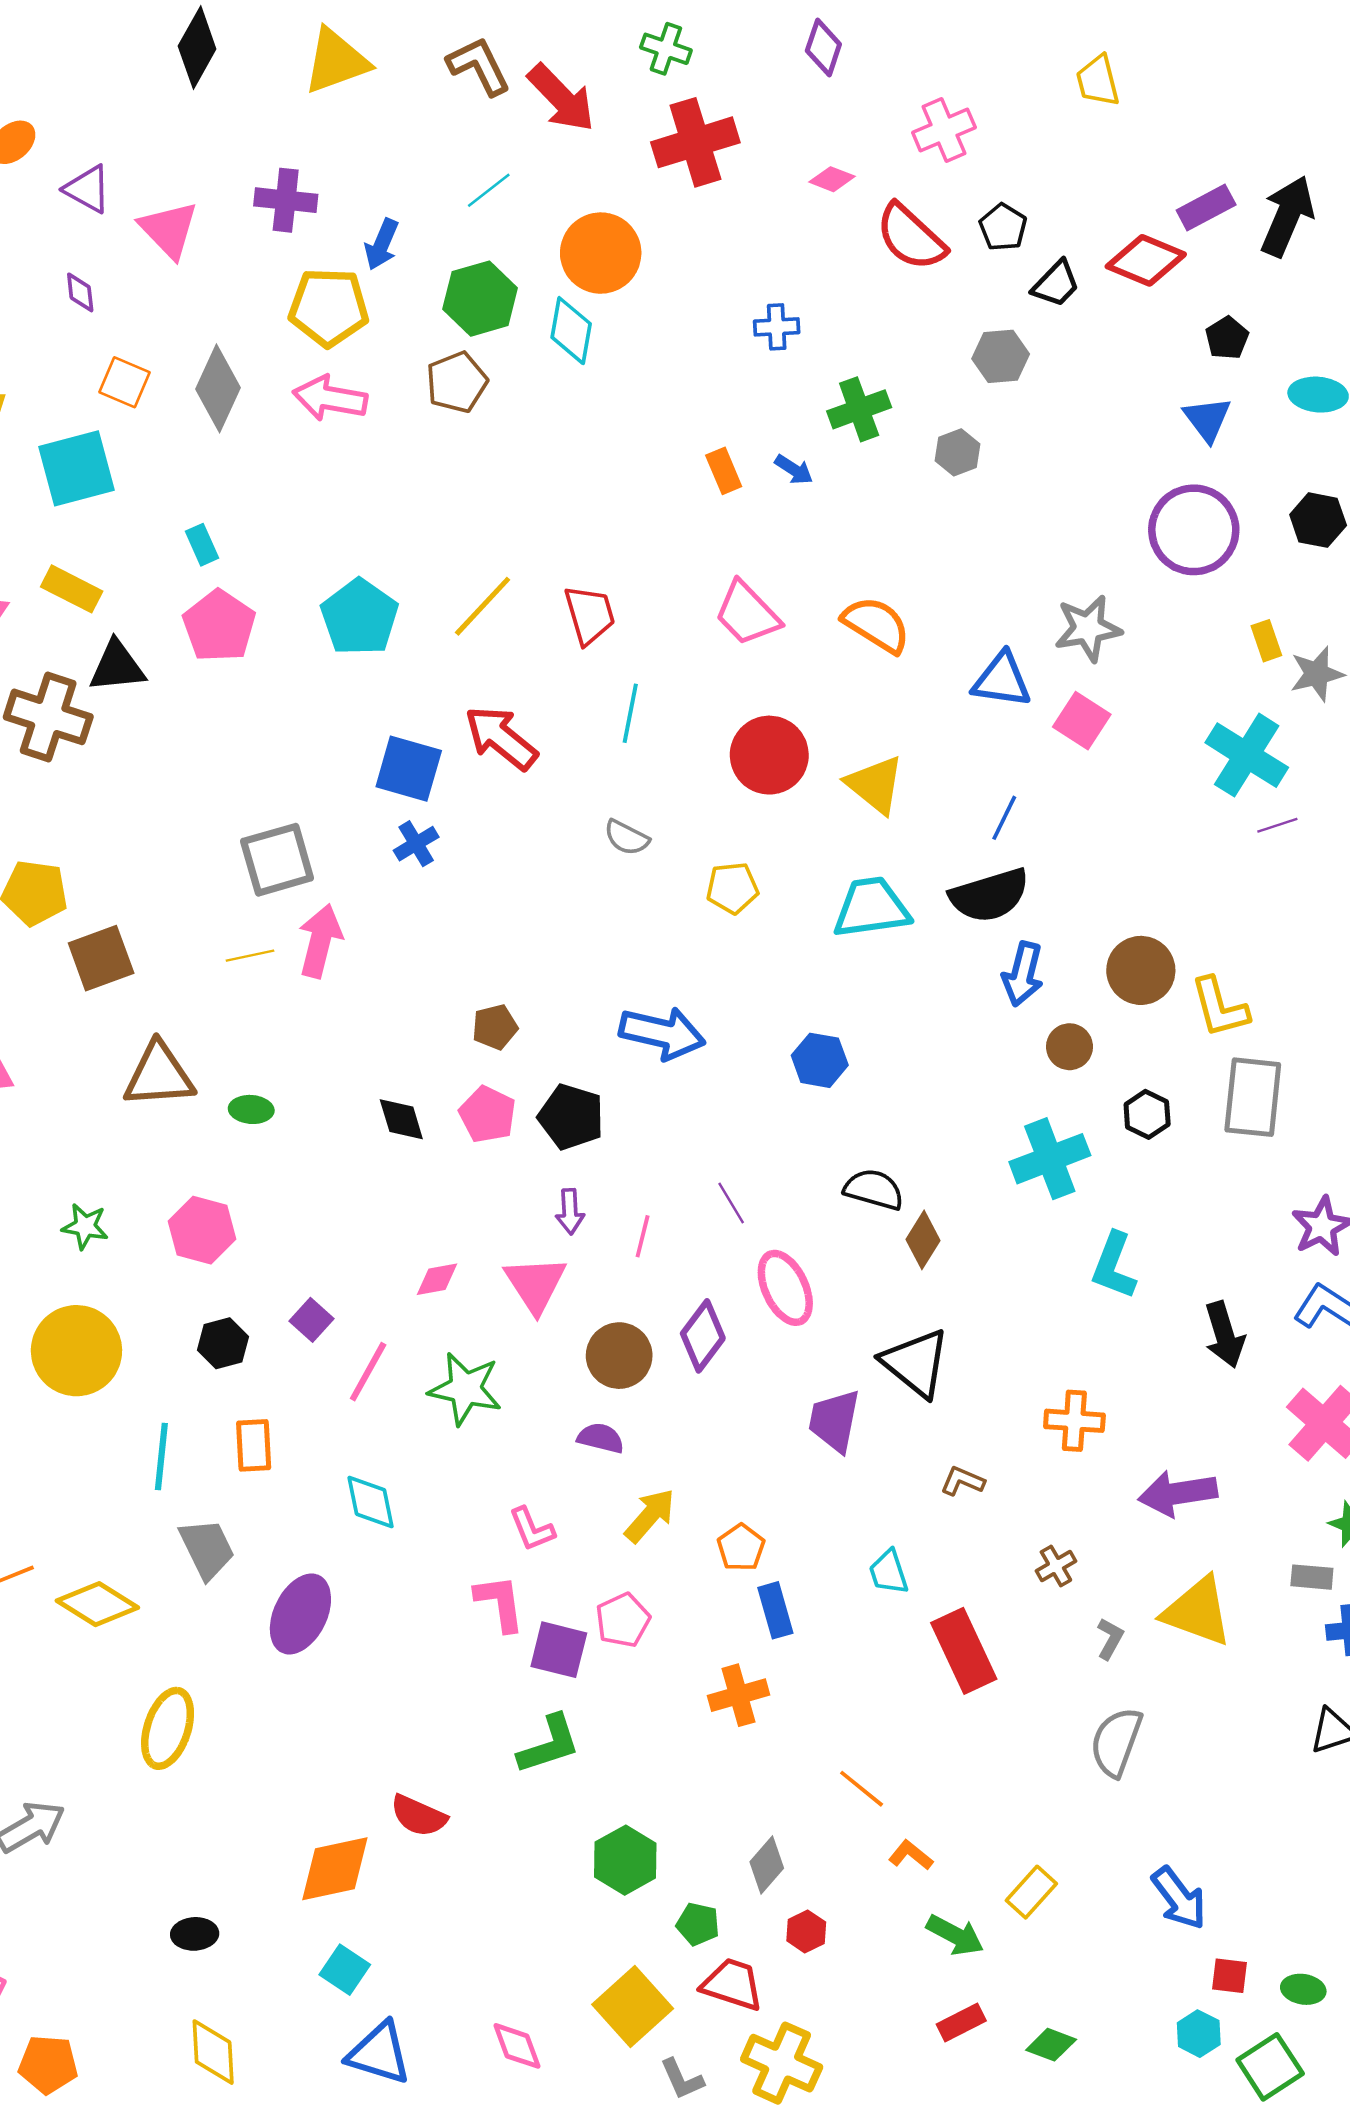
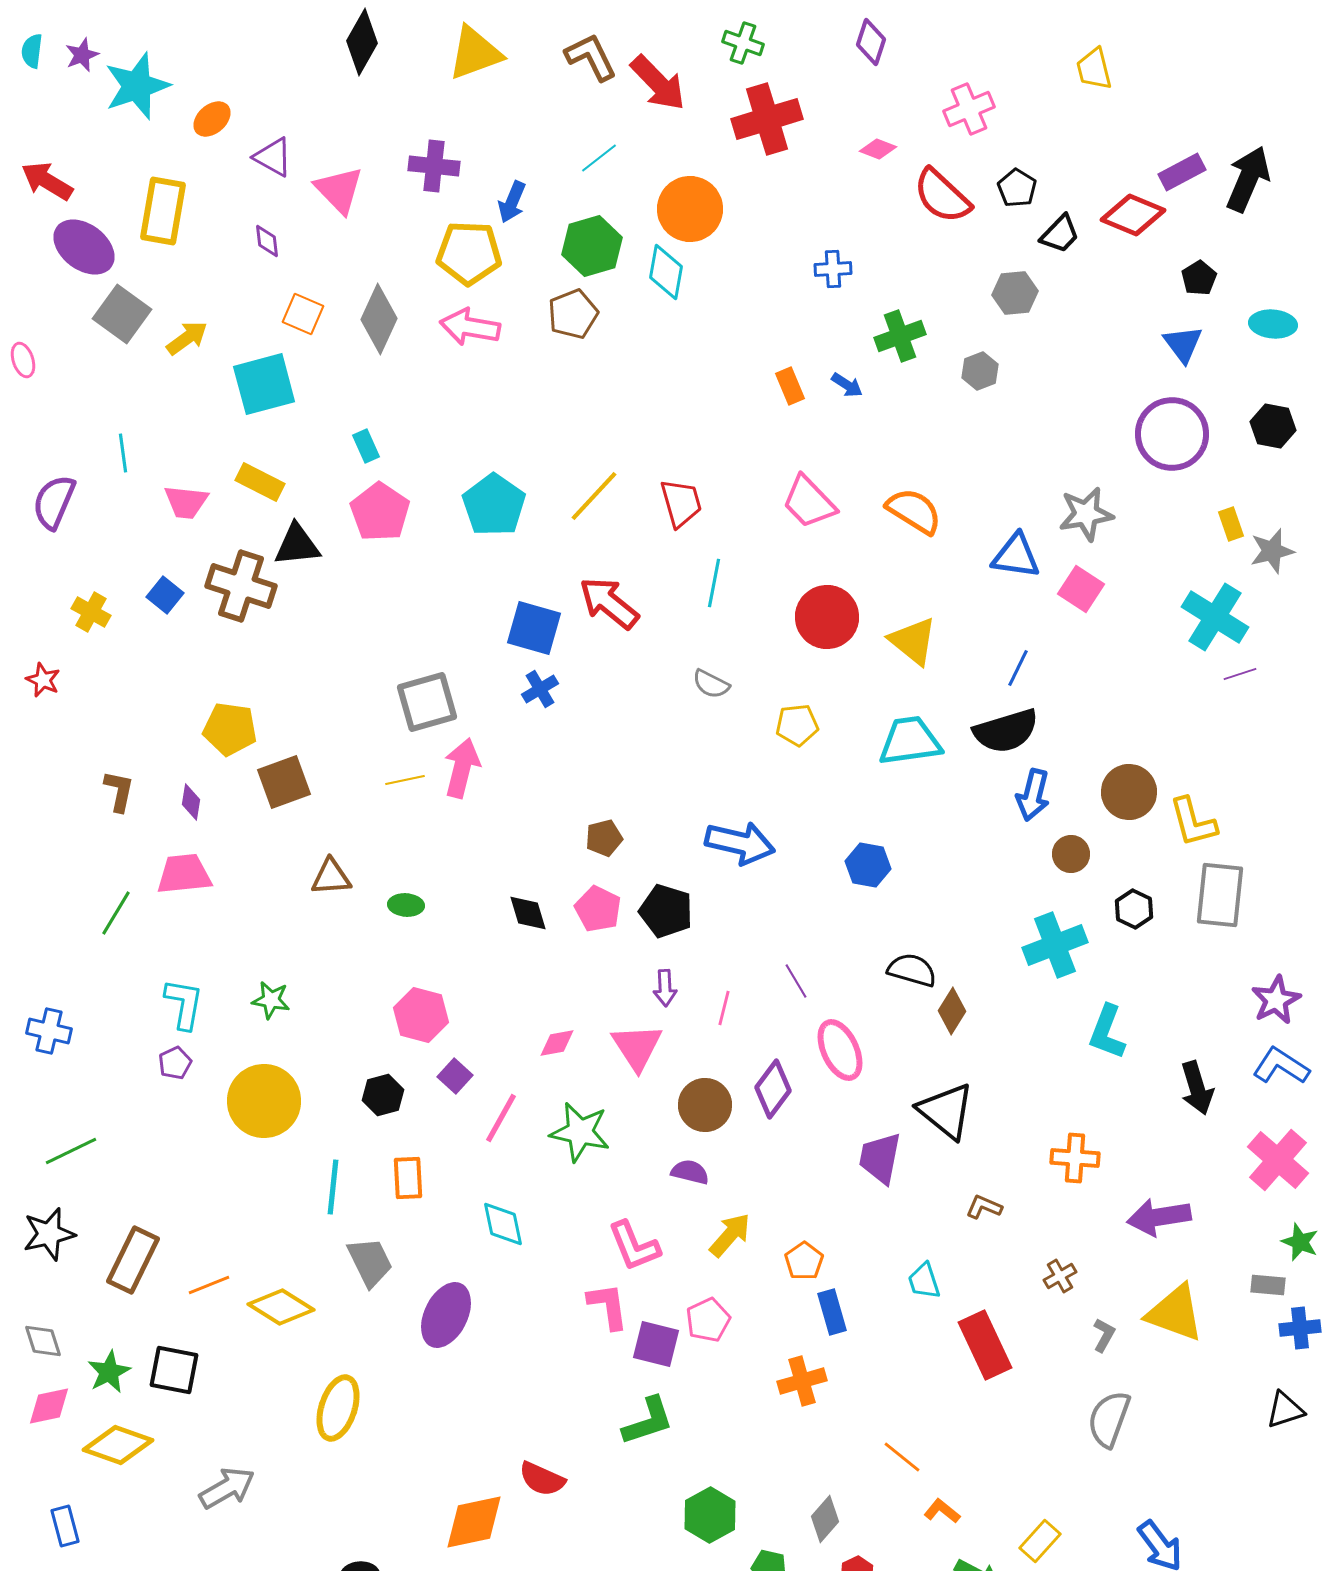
brown triangle: (159, 1075) -> (331, 877), size x0.7
pink hexagon: (202, 1230) -> (421, 1015), moved
pink L-shape: (532, 1529) -> (634, 1246), size x1.4

